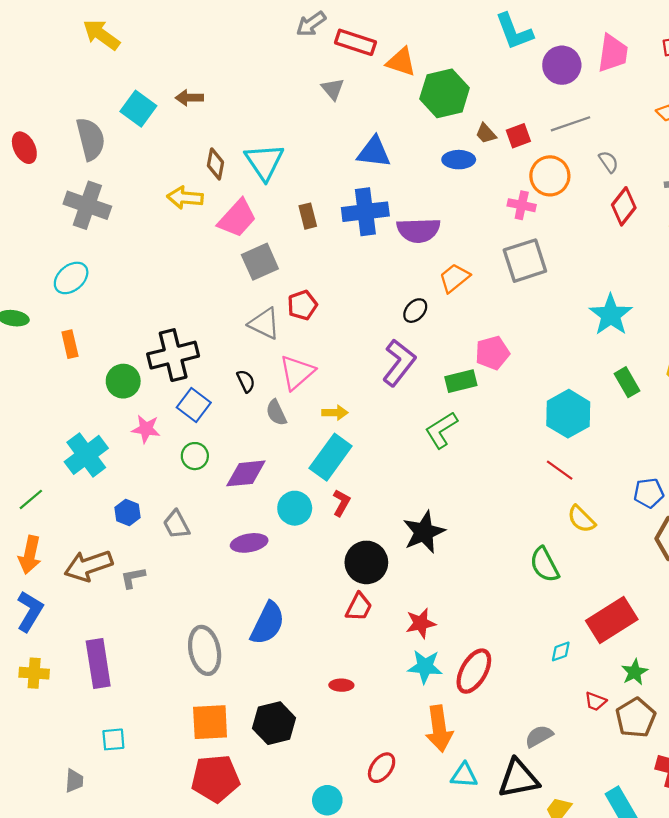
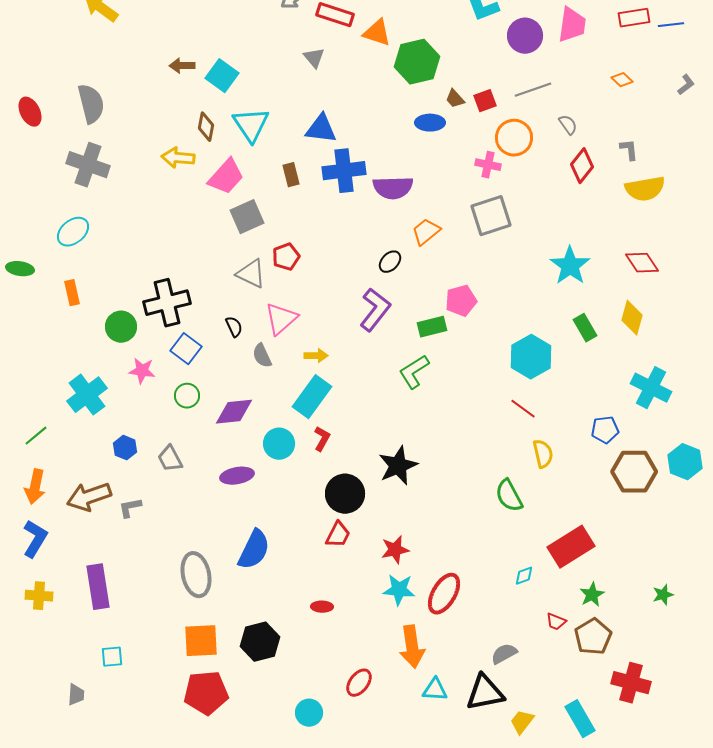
cyan square: (138, 109) -> (222, 76), moved
blue triangle: (374, 152) -> (321, 129), moved
yellow semicircle: (581, 519) -> (543, 454), turned -148

